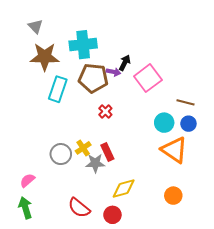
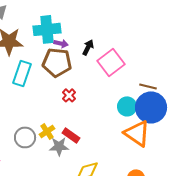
purple arrow: (113, 72) -> (61, 43), moved
blue circle: (188, 124) -> (151, 107), size x2.0
red rectangle: (107, 152) -> (71, 135), turned -30

